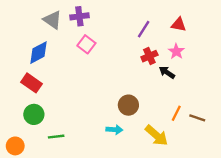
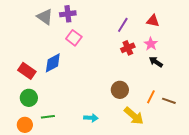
blue diamond: (39, 53) -> (53, 63), moved
black arrow: (167, 72) -> (156, 62), moved
brown circle: (128, 105) -> (120, 90), moved
cyan arrow: (114, 130) -> (91, 118), moved
orange circle: (15, 146) -> (25, 125), moved

